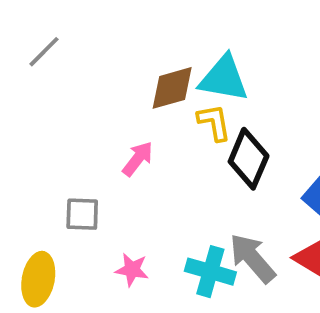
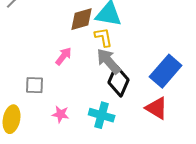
black diamond: (249, 159) -> (119, 81), moved
gray arrow: (252, 258) -> (109, 61), moved

